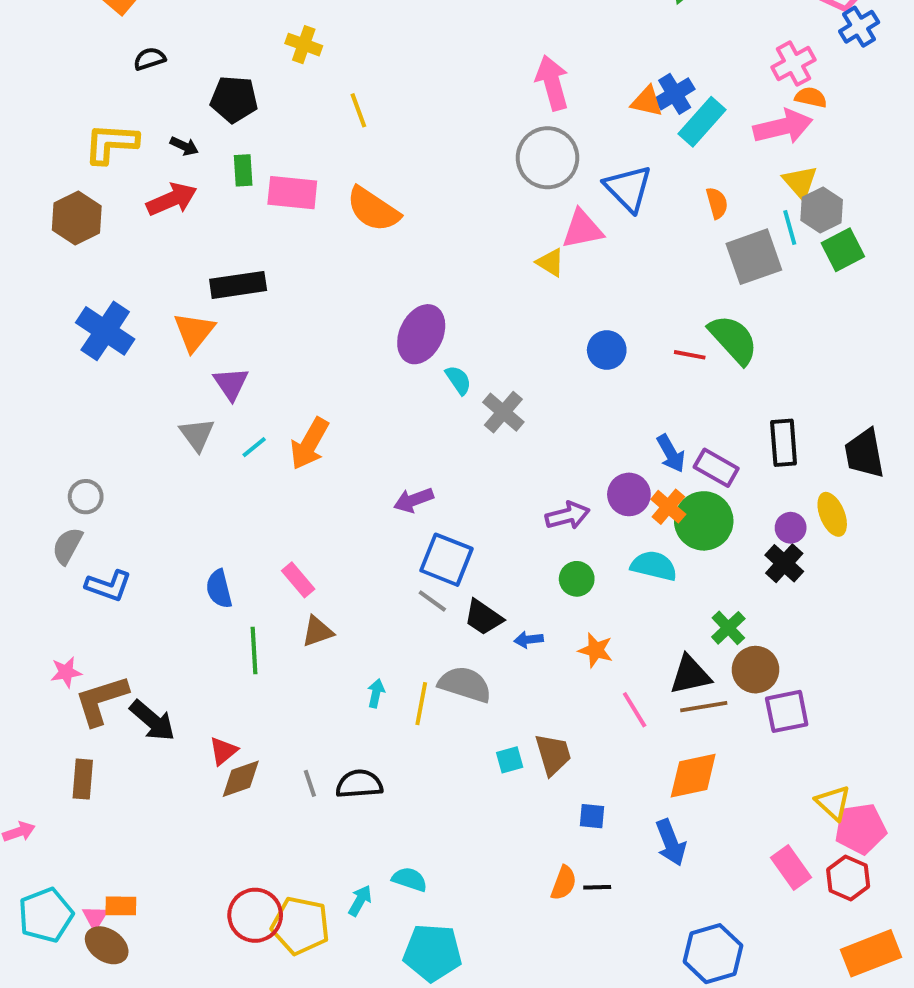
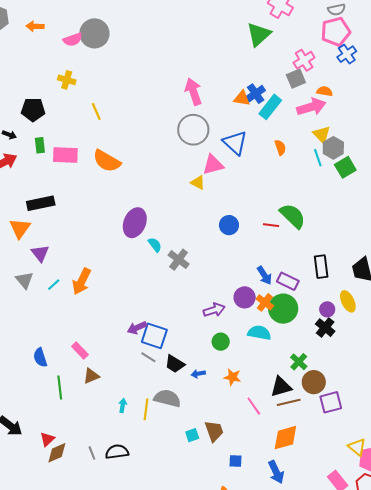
pink cross: (793, 64) -> (304, 60), moved
gray square: (754, 257) -> (296, 79), moved, size x0.7
purple arrow: (414, 500) -> (137, 328), moved

